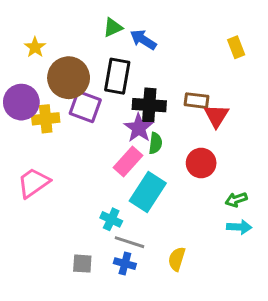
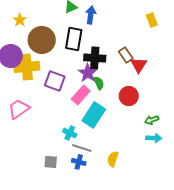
blue arrow: (143, 40) -> (91, 15), turned 66
brown rectangle: (197, 101) -> (126, 55), turned 49
purple square: (85, 107) -> (55, 81), moved
yellow cross: (46, 119) -> (27, 67), size x1.4
green semicircle: (155, 143) -> (99, 83), turned -32

